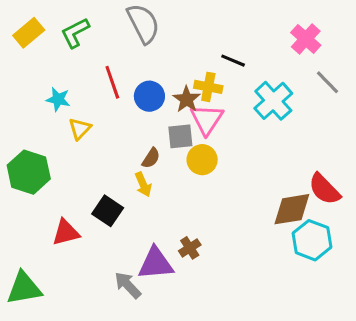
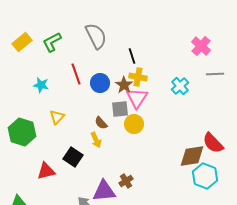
black line: (233, 61) -> (132, 56), moved, turned 49
gray line: (327, 82) -> (215, 74), turned -48
cyan cross: (273, 101) -> (180, 86), size x0.7
yellow triangle: (80, 129) -> (57, 117), moved
brown semicircle: (151, 158) -> (101, 123), turned 104

